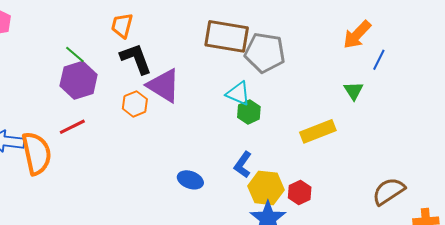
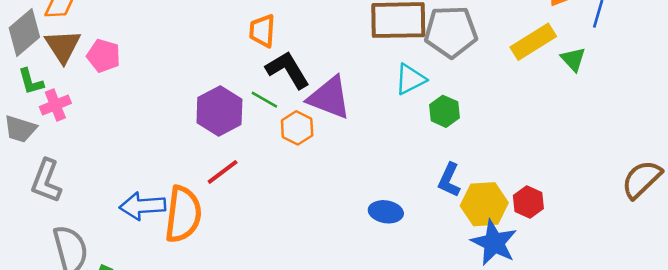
green line: (75, 55) -> (264, 100), moved
cyan triangle: (238, 93) -> (410, 79), moved, turned -40
yellow rectangle: (318, 131) -> (533, 42), moved
orange semicircle: (36, 153) -> (183, 214), turned 30

